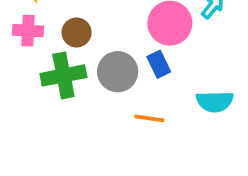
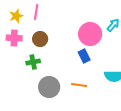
gray circle: (118, 72) -> (49, 87), moved
green cross: (63, 75) -> (33, 62), size x0.6

